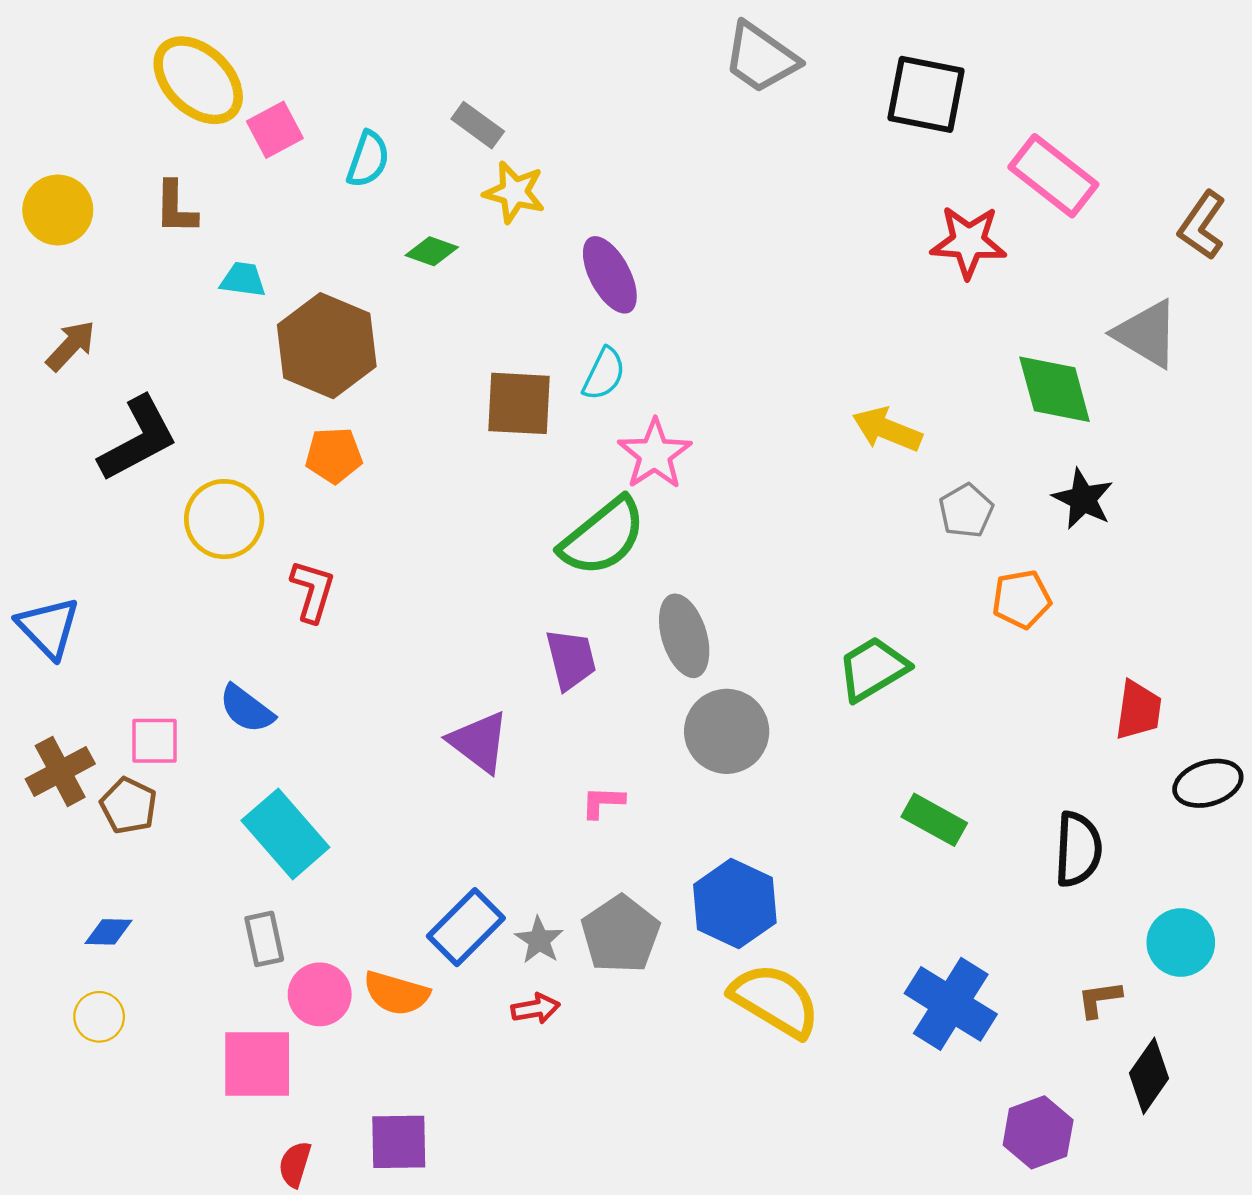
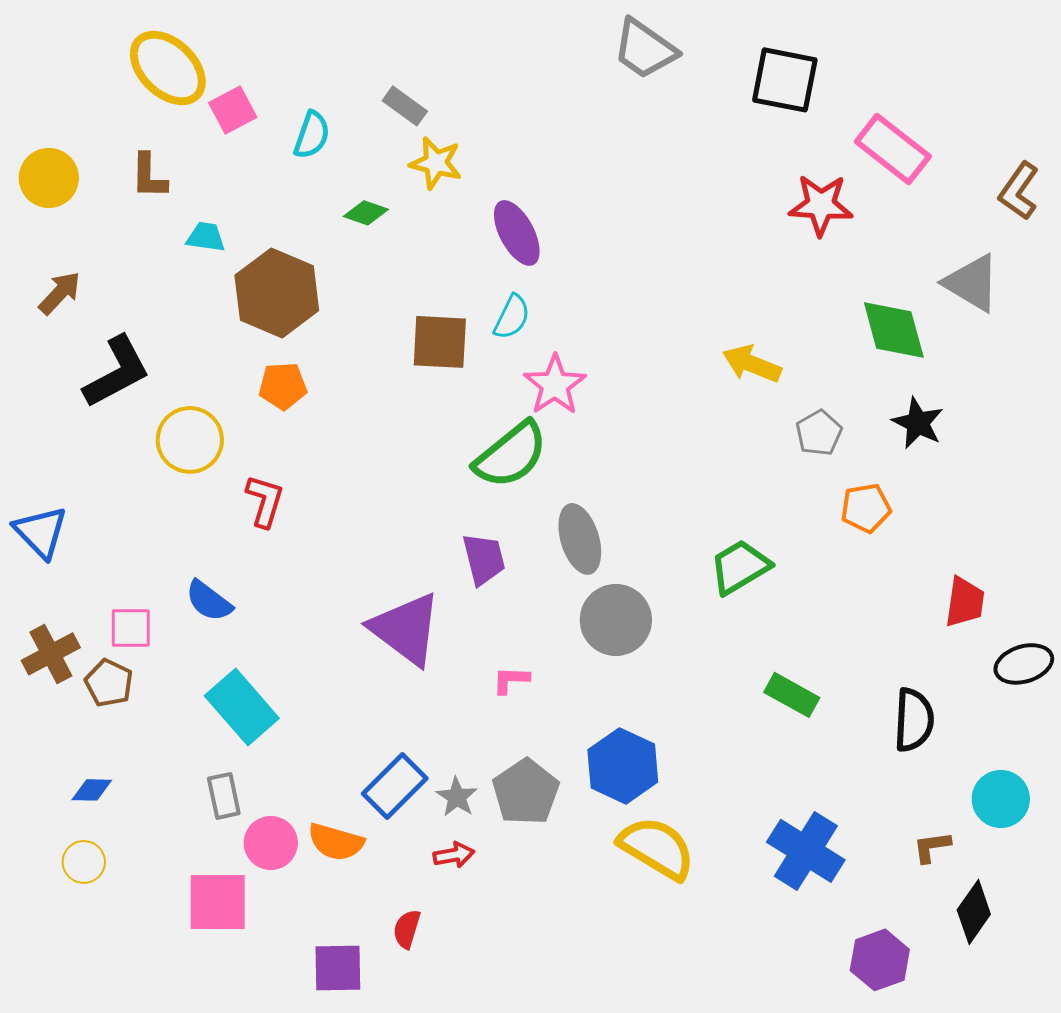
purple triangle: (479, 742) -> (406, 629), size x1.4
red semicircle: (295, 1164) -> (407, 929), moved

